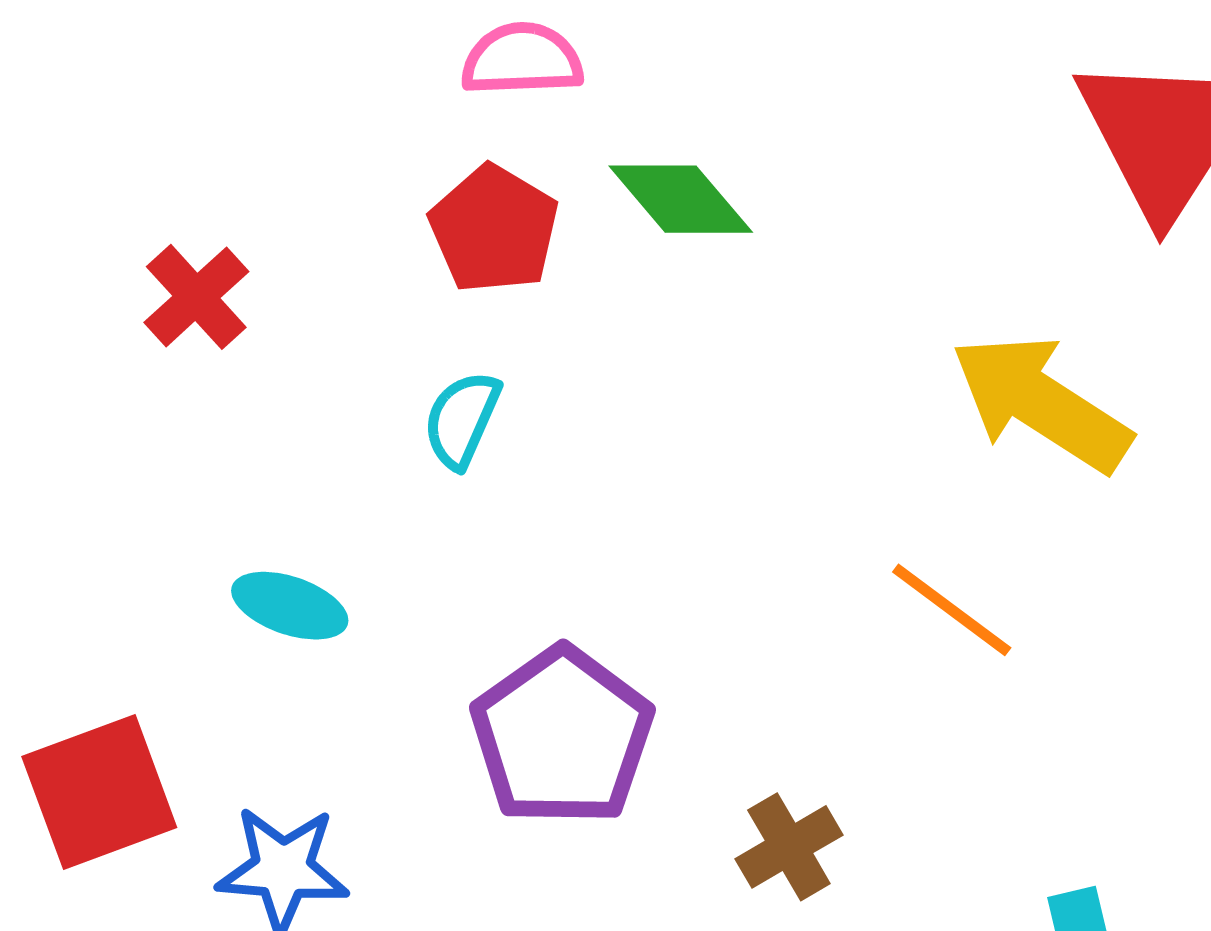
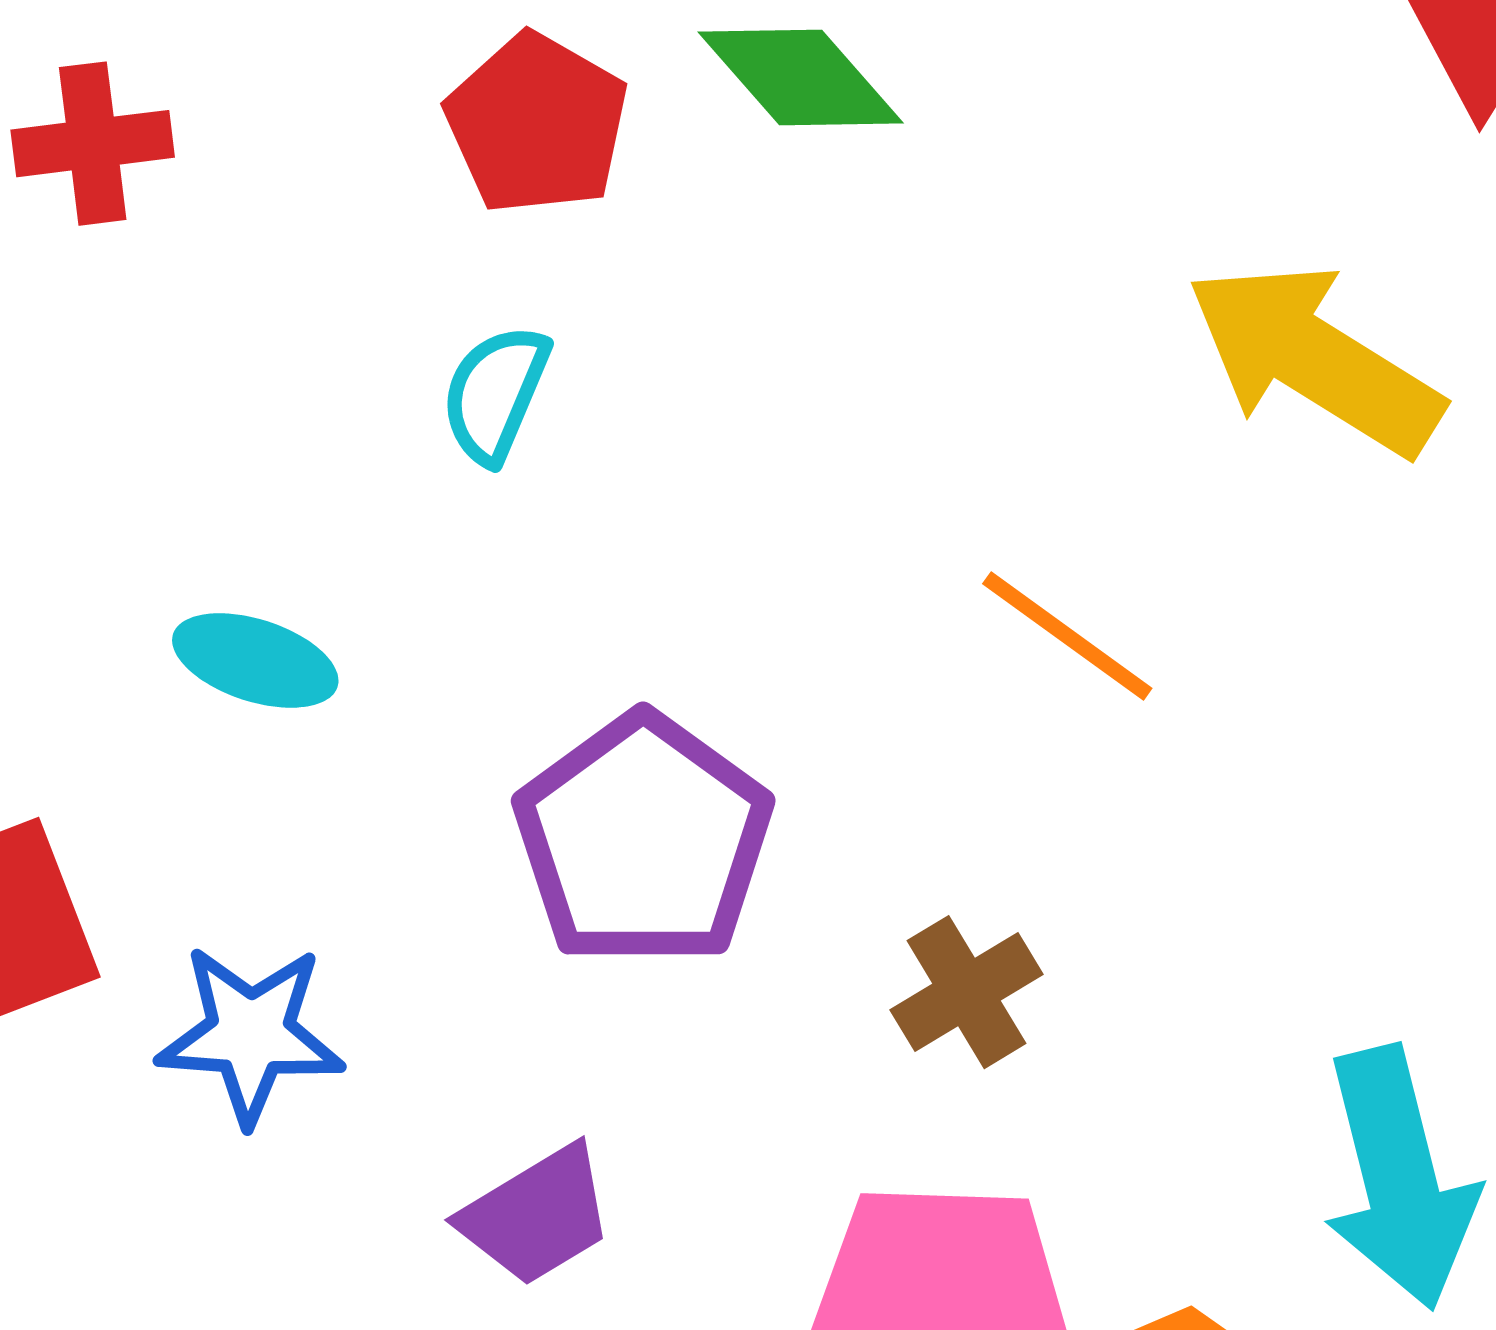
red cross: (196, 297) -> (93, 144), moved, turned 36
orange line: (952, 610) -> (1067, 636), moved

